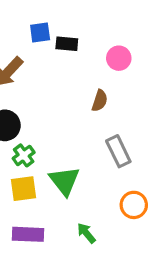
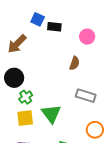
blue square: (40, 33) -> (38, 19), turned 32
gray rectangle: (118, 151) -> (86, 96), turned -48

